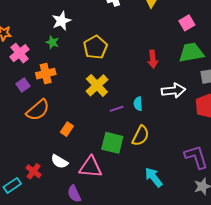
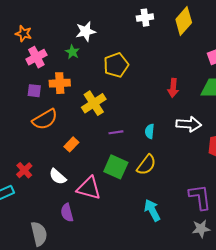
purple square: (23, 85) -> (34, 91), turned 32
yellow cross: (97, 85) -> (94, 103), moved
purple line: (116, 109) -> (116, 132), moved
red cross: (34, 171) -> (24, 170), moved

